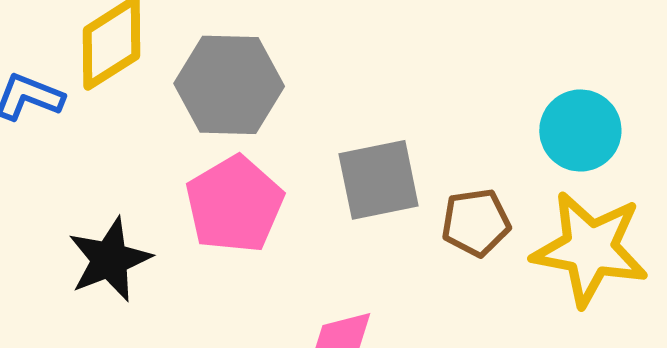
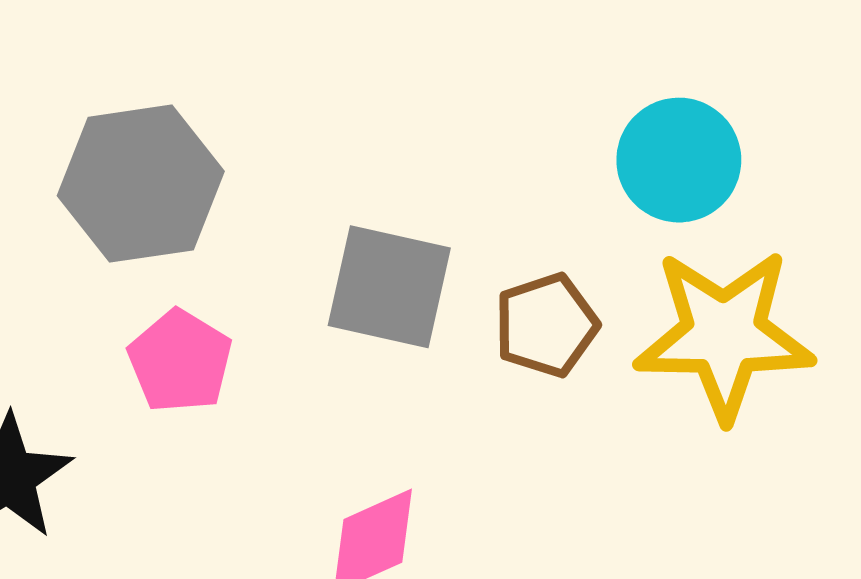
gray square: (379, 180) -> (389, 287), turned 34
pink pentagon: (234, 204) -> (180, 361), size x0.7

